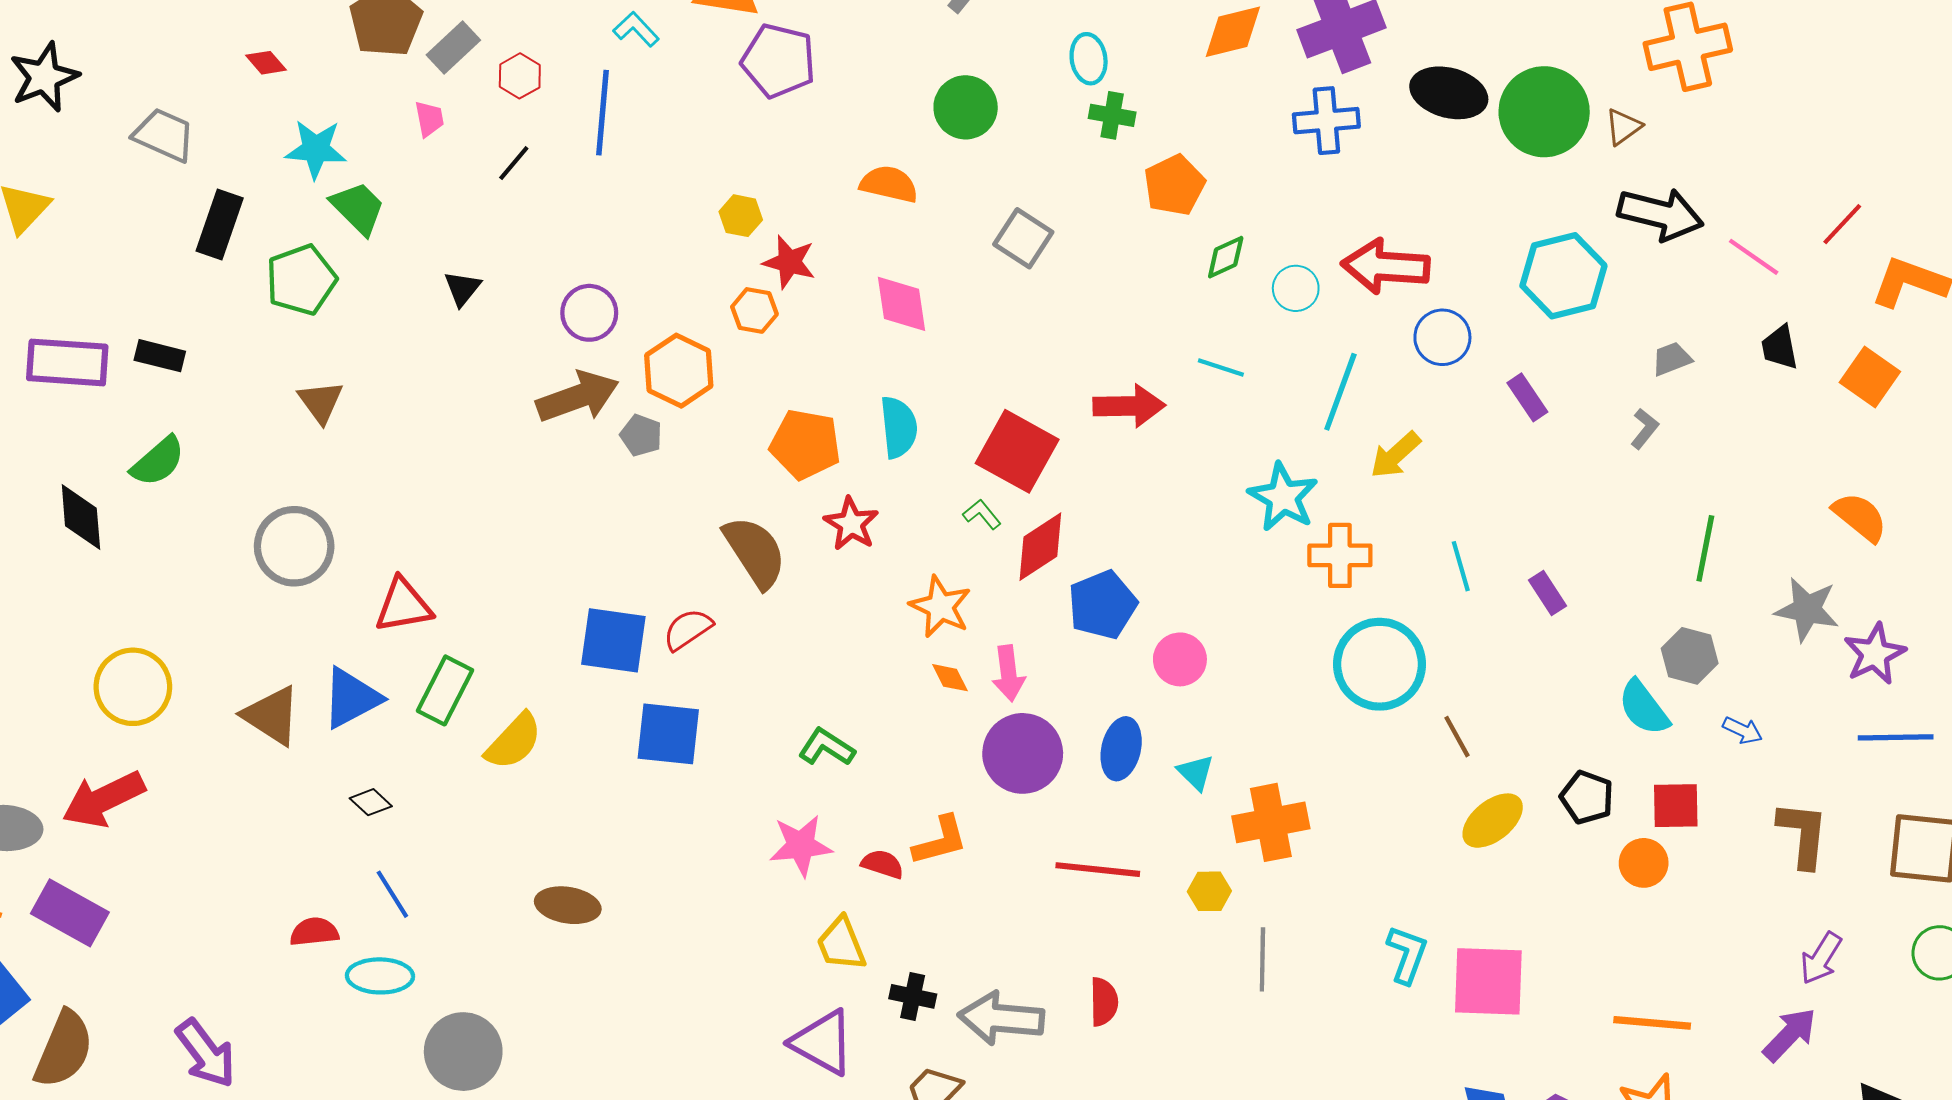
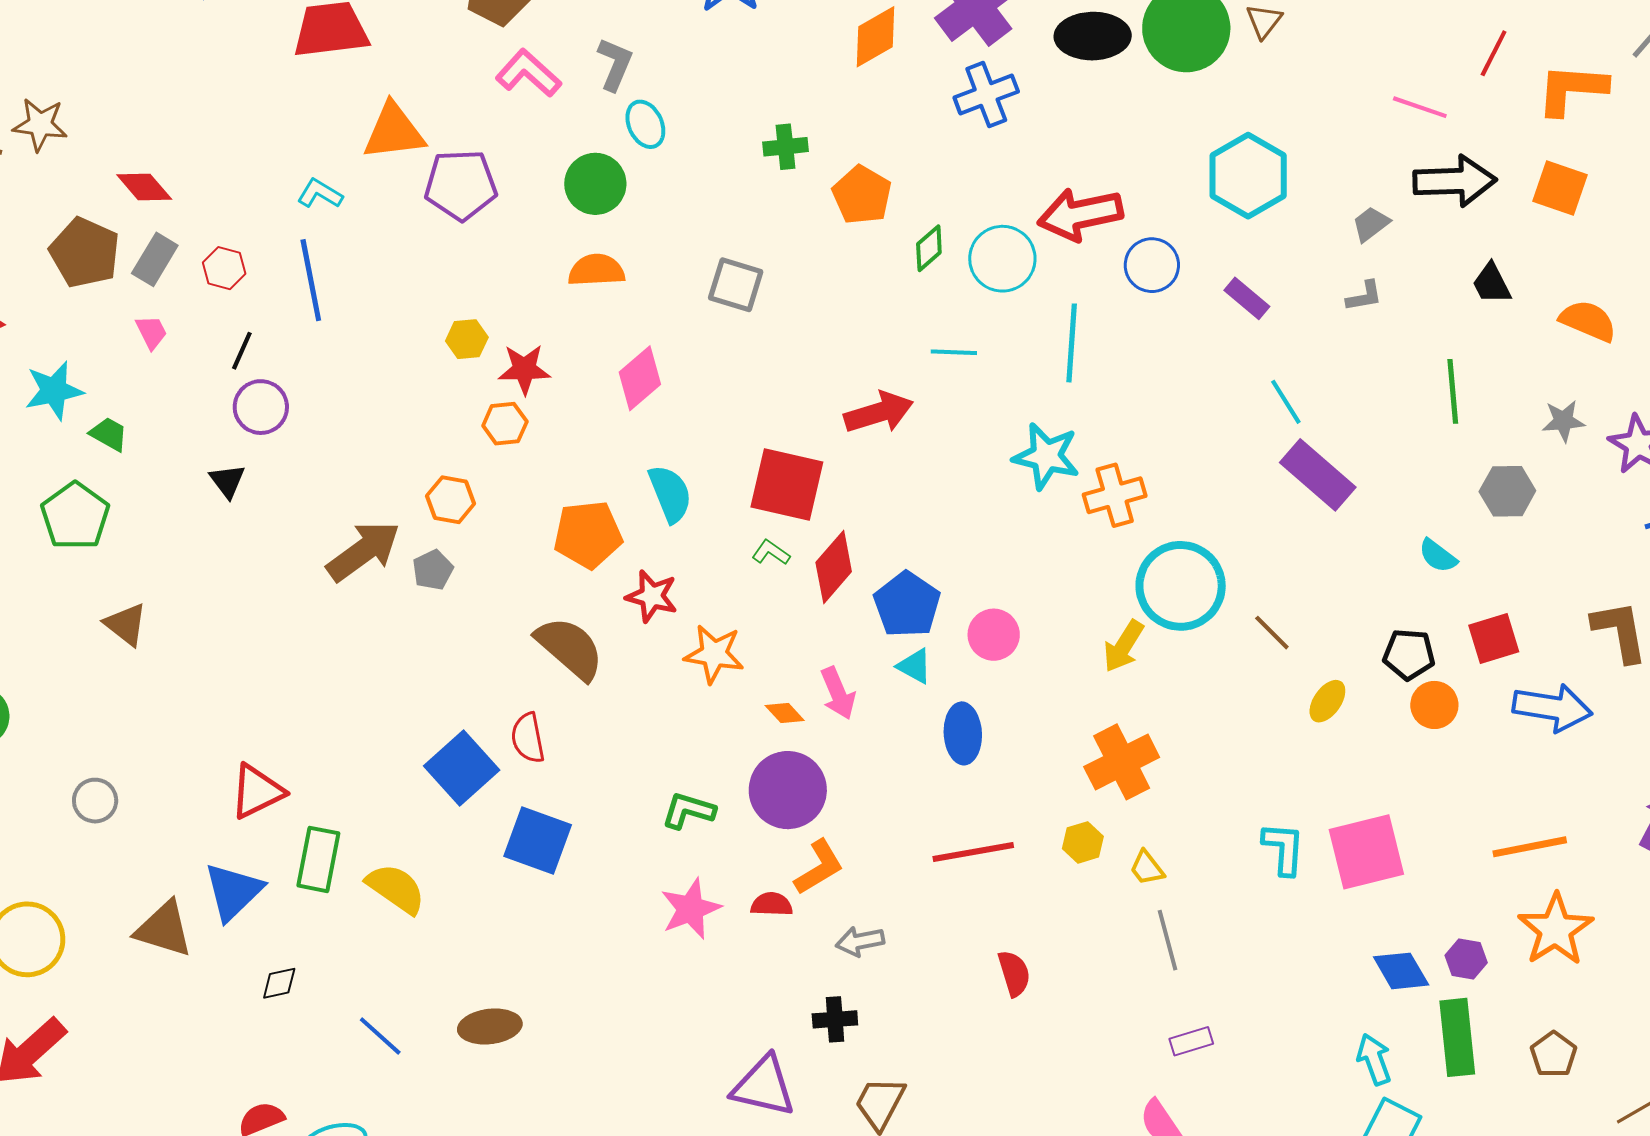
cyan ellipse: (1089, 59) -> (645, 124), moved
green circle: (966, 107) -> (595, 184), moved
green trapezoid: (358, 208) -> (109, 434), size x0.7
black arrow: (1660, 214) -> (1455, 181), moved
cyan circle: (1296, 288) -> (1002, 259), size x1.5
pink diamond: (902, 304) -> (640, 378), turned 74
purple circle: (589, 313) -> (261, 407), moved
black trapezoid: (1780, 347) -> (1492, 284), moved
orange hexagon: (679, 371) -> (451, 500), size x0.7
gray L-shape: (1645, 429) -> (1364, 296), turned 57
gray pentagon: (641, 435) -> (433, 570), turned -30
yellow arrow: (1395, 455) -> (1124, 646), moved
gray circle: (294, 546) -> (95, 801), moved, size x0.6
cyan line: (1461, 566) -> (1286, 402), moved
purple rectangle: (1547, 593) -> (1318, 475), size x1.8
orange star: (940, 607) -> (714, 654), moved
gray star: (1807, 609) -> (1563, 421), size x0.7
red semicircle: (688, 629) -> (528, 738), turned -51
blue square: (613, 640) -> (462, 768), turned -34
gray hexagon: (1690, 656) -> (1507, 491), moved
cyan semicircle: (1644, 708) -> (1438, 556), size x0.7
blue arrow: (1743, 730) -> (1552, 708), moved, size x2.0
blue square: (668, 734) -> (538, 840), turned 30
yellow semicircle: (514, 741) -> (396, 889), turned -82
purple circle: (1023, 753) -> (788, 790), moved
cyan triangle: (1196, 772) -> (914, 666), moved
black diamond: (371, 802) -> (279, 983), turned -39
yellow ellipse: (1493, 821) -> (1327, 701), size x0.7
orange circle: (1644, 863) -> (1434, 705), moved
blue line: (392, 894) -> (380, 1036), moved
yellow trapezoid: (841, 944) -> (1147, 868), moved, size x0.7
gray line: (1262, 959) -> (1168, 940), moved
gray arrow: (1001, 1018) -> (860, 941), moved, size x0.6

